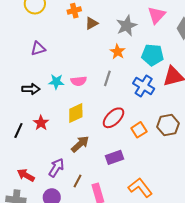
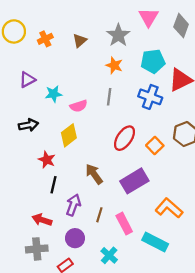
orange cross: (74, 11) -> (45, 39), moved
cyan star: (56, 82) -> (54, 94), moved
yellow diamond: (76, 113) -> (69, 135), moved
black line: (18, 131) -> (54, 185), moved
brown arrow: (80, 144) -> (94, 174), turned -72
purple rectangle: (115, 157) -> (134, 181), size x1.4

